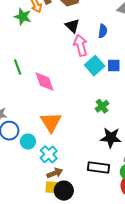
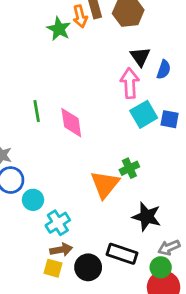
black triangle: (72, 26) -> (140, 57), moved
green line: (18, 67) -> (37, 111), moved
green cross: (102, 106) -> (129, 168), moved
orange triangle: (51, 122) -> (105, 184), moved
black circle: (64, 191) -> (88, 267), moved

